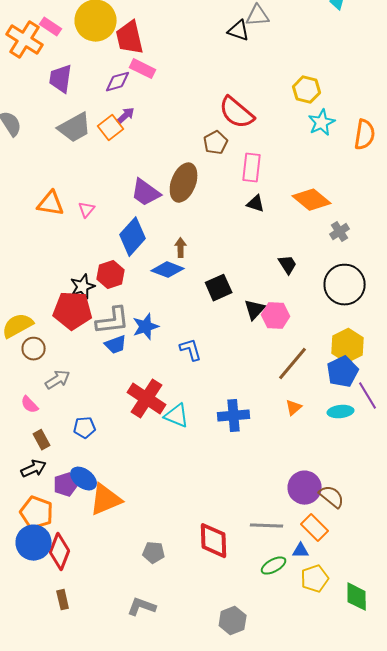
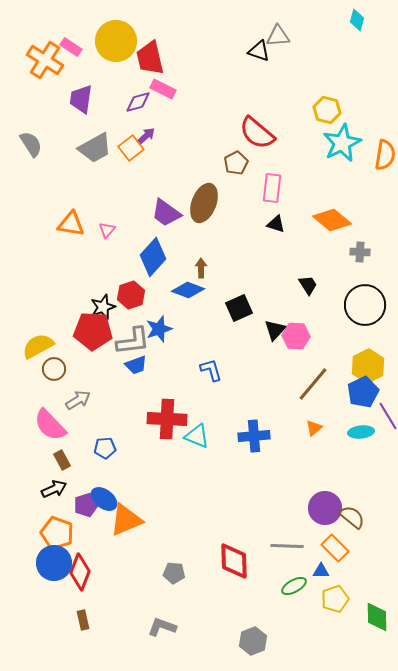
cyan star: (322, 123) -> (342, 143), size x1.4
gray cross: (340, 232) -> (360, 252), turned 36
blue star: (146, 327) -> (159, 329), moved
red cross: (147, 399) -> (167, 419), turned -30
pink semicircle: (30, 405) -> (50, 425), size x1.8

